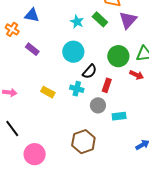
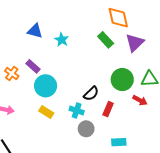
cyan star: (77, 22) -> (62, 40), moved
orange cross: (12, 29) -> (12, 74), moved
cyan circle: (73, 52) -> (46, 86), moved
gray circle: (98, 105) -> (86, 129), moved

